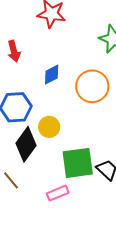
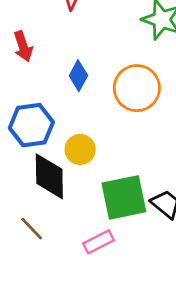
blue diamond: (52, 75) -> (78, 76), turned -30
black diamond: (26, 144) -> (49, 176), turned -32

